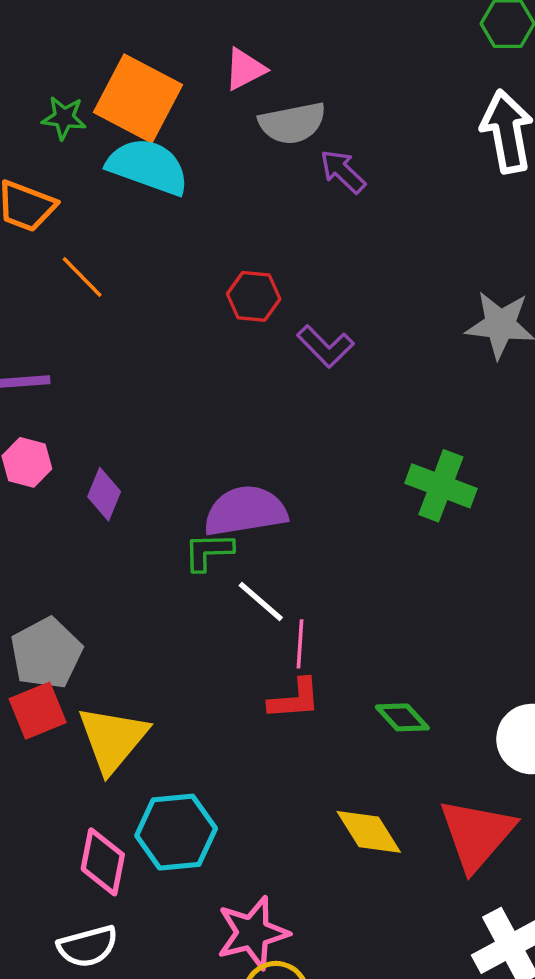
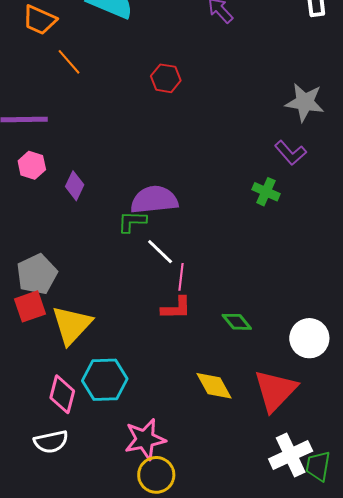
purple L-shape: (325, 346) -> (291, 153), moved
green cross: (441, 486) -> (266, 192), size x0.7

